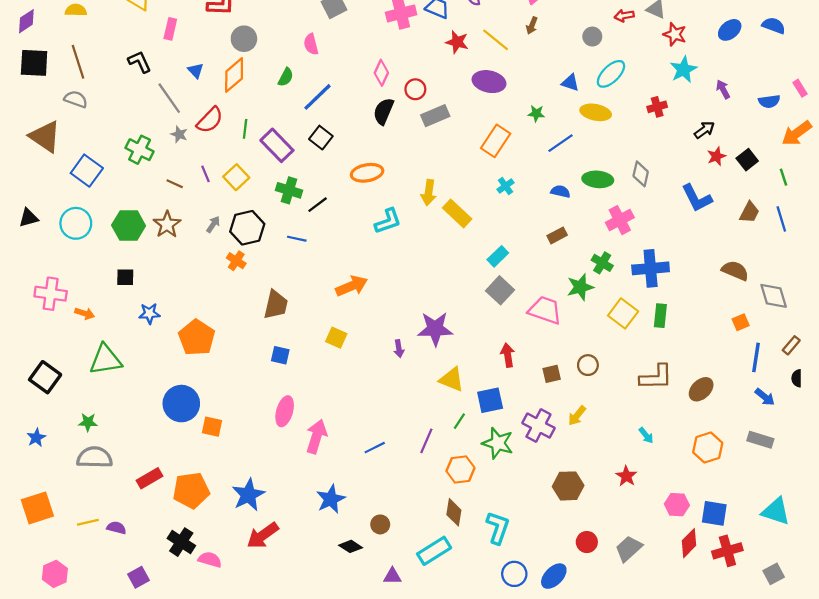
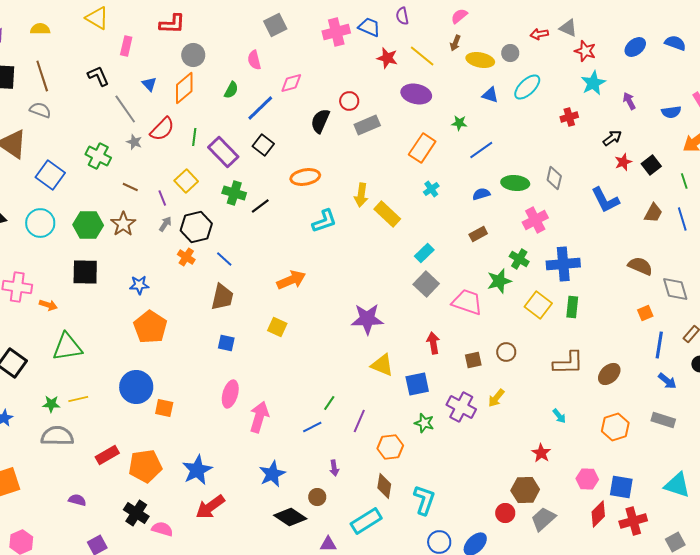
pink diamond: (381, 73) -> (291, 83), moved, turned 50
yellow ellipse: (596, 112) -> (480, 60), moved
purple line: (205, 174) -> (162, 198), moved
blue semicircle: (560, 191) -> (481, 194), turned -30
blue line: (297, 239) -> (224, 259), moved, turned 30
black square: (125, 277) -> (85, 272), size x1.6
blue star: (149, 313) -> (139, 285), moved
purple arrow: (399, 349) -> (334, 468), moved
green line: (459, 421) -> (329, 403), moved
green star: (498, 443) -> (424, 423), size x0.7
brown hexagon: (568, 486) -> (525, 490), moved
yellow line: (88, 522) -> (78, 399), moved
black diamond: (351, 546) -> (290, 517), size x1.5

